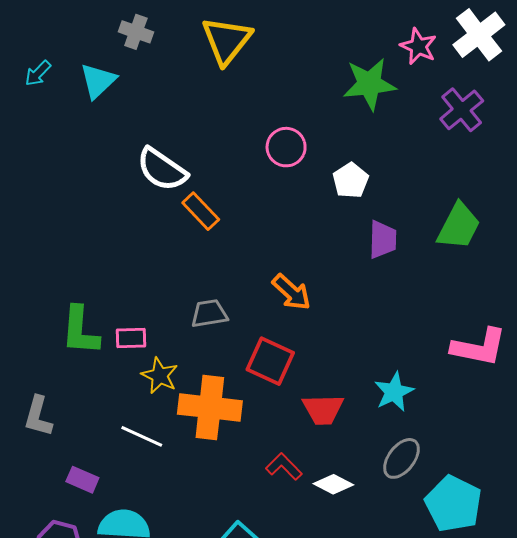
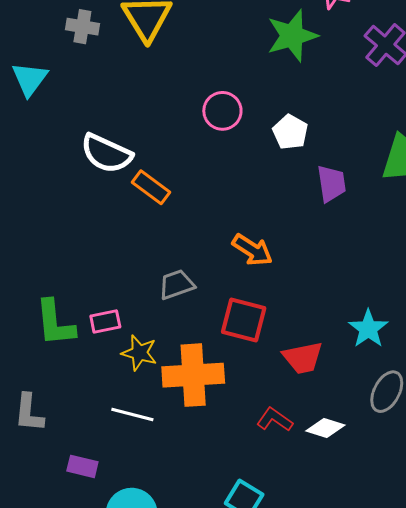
gray cross: (136, 32) -> (82, 27), moved

